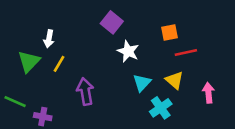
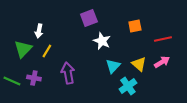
purple square: (112, 22) -> (89, 18), turned 30
red line: (186, 53) -> (163, 39), moved
pink arrow: (208, 93) -> (162, 62), moved, turned 63
purple cross: (43, 117) -> (34, 78), moved

